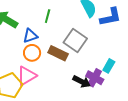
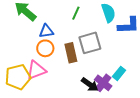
green line: (48, 16) -> (76, 13), moved
gray square: (75, 40) -> (90, 43), turned 30
brown rectangle: (58, 53) -> (71, 53), turned 42

